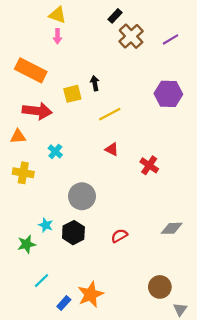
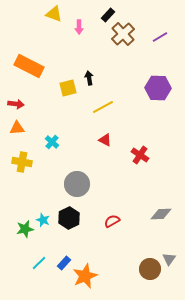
pink arrow: (57, 36) -> (79, 27), moved
red arrow: (37, 111) -> (16, 104), moved, size x0.6
cyan star: (46, 225) -> (43, 220), moved
blue rectangle: (64, 303) -> (64, 263), moved
gray triangle: (180, 309) -> (169, 259), moved

